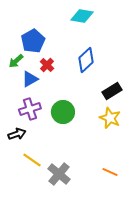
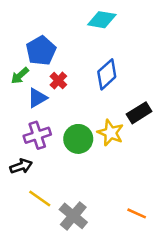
yellow star: (110, 118) -> (111, 133), moved

